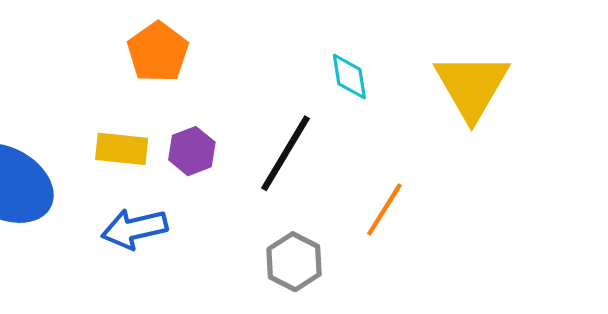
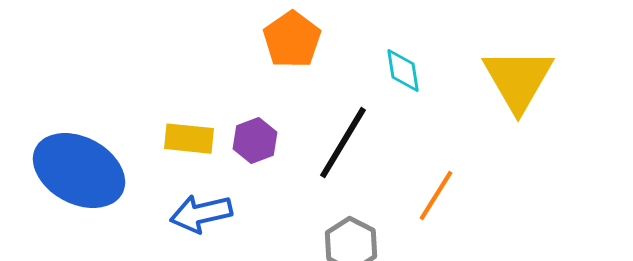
orange pentagon: (158, 52) -> (292, 40), moved

